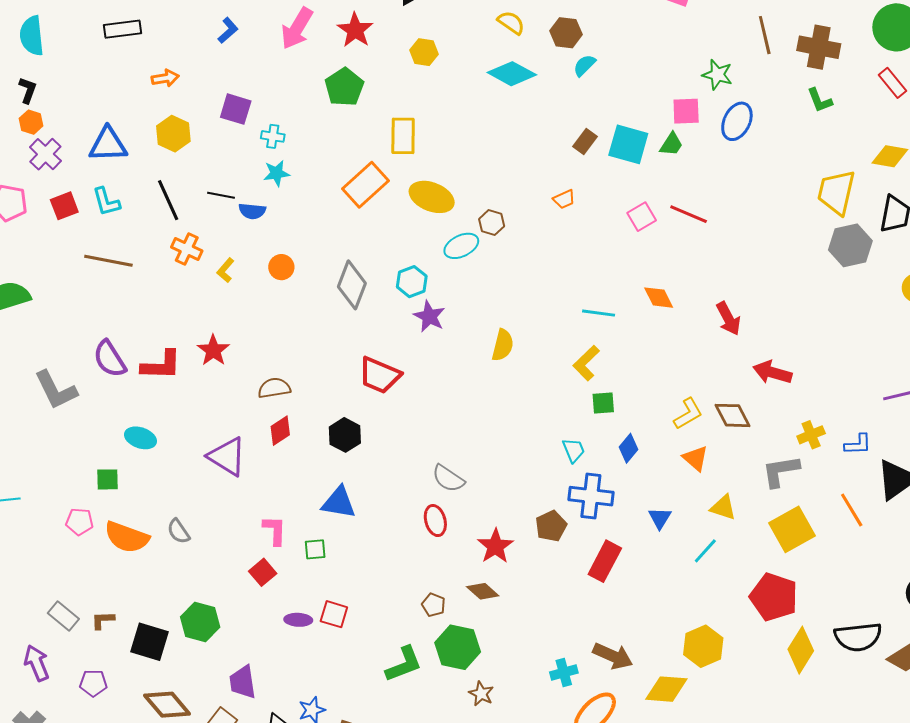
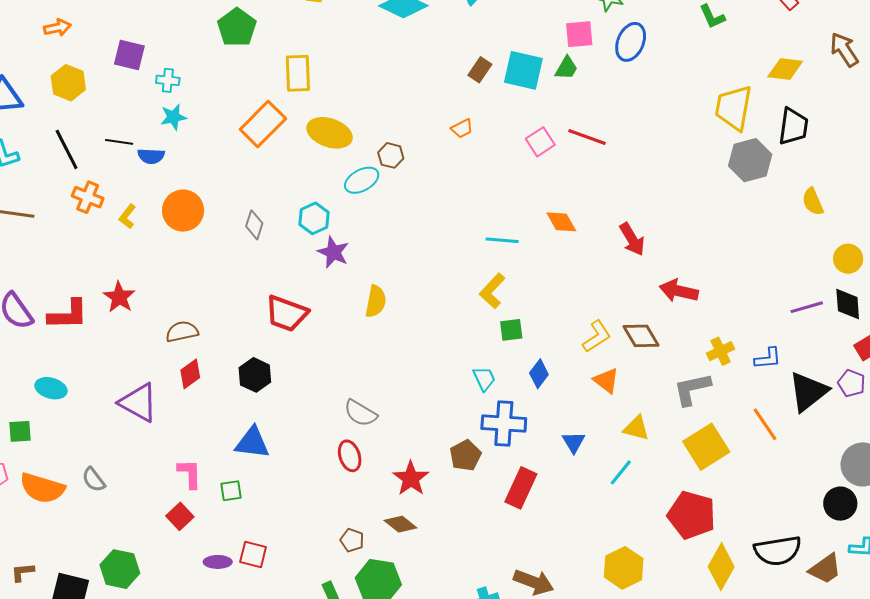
orange circle: (281, 267) -> (183, 211), size x1.6
gray diamond: (352, 285) -> (254, 225), size x0.6
yellow semicircle: (503, 345) -> (376, 301), moved

